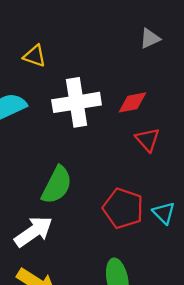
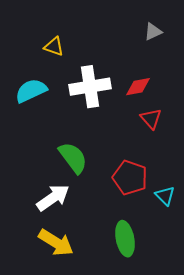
green semicircle: (57, 185) -> (73, 158), turned -64
cyan triangle: (164, 213) -> (165, 196), moved

